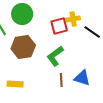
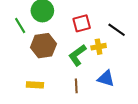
yellow cross: (73, 19) -> (99, 47), moved
brown line: (61, 80) -> (76, 86), moved

